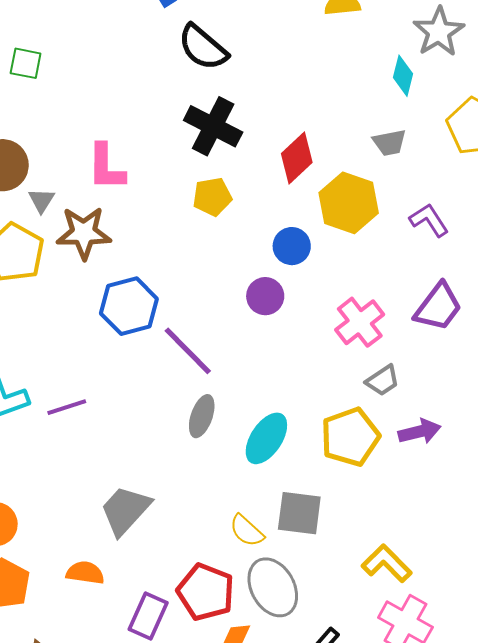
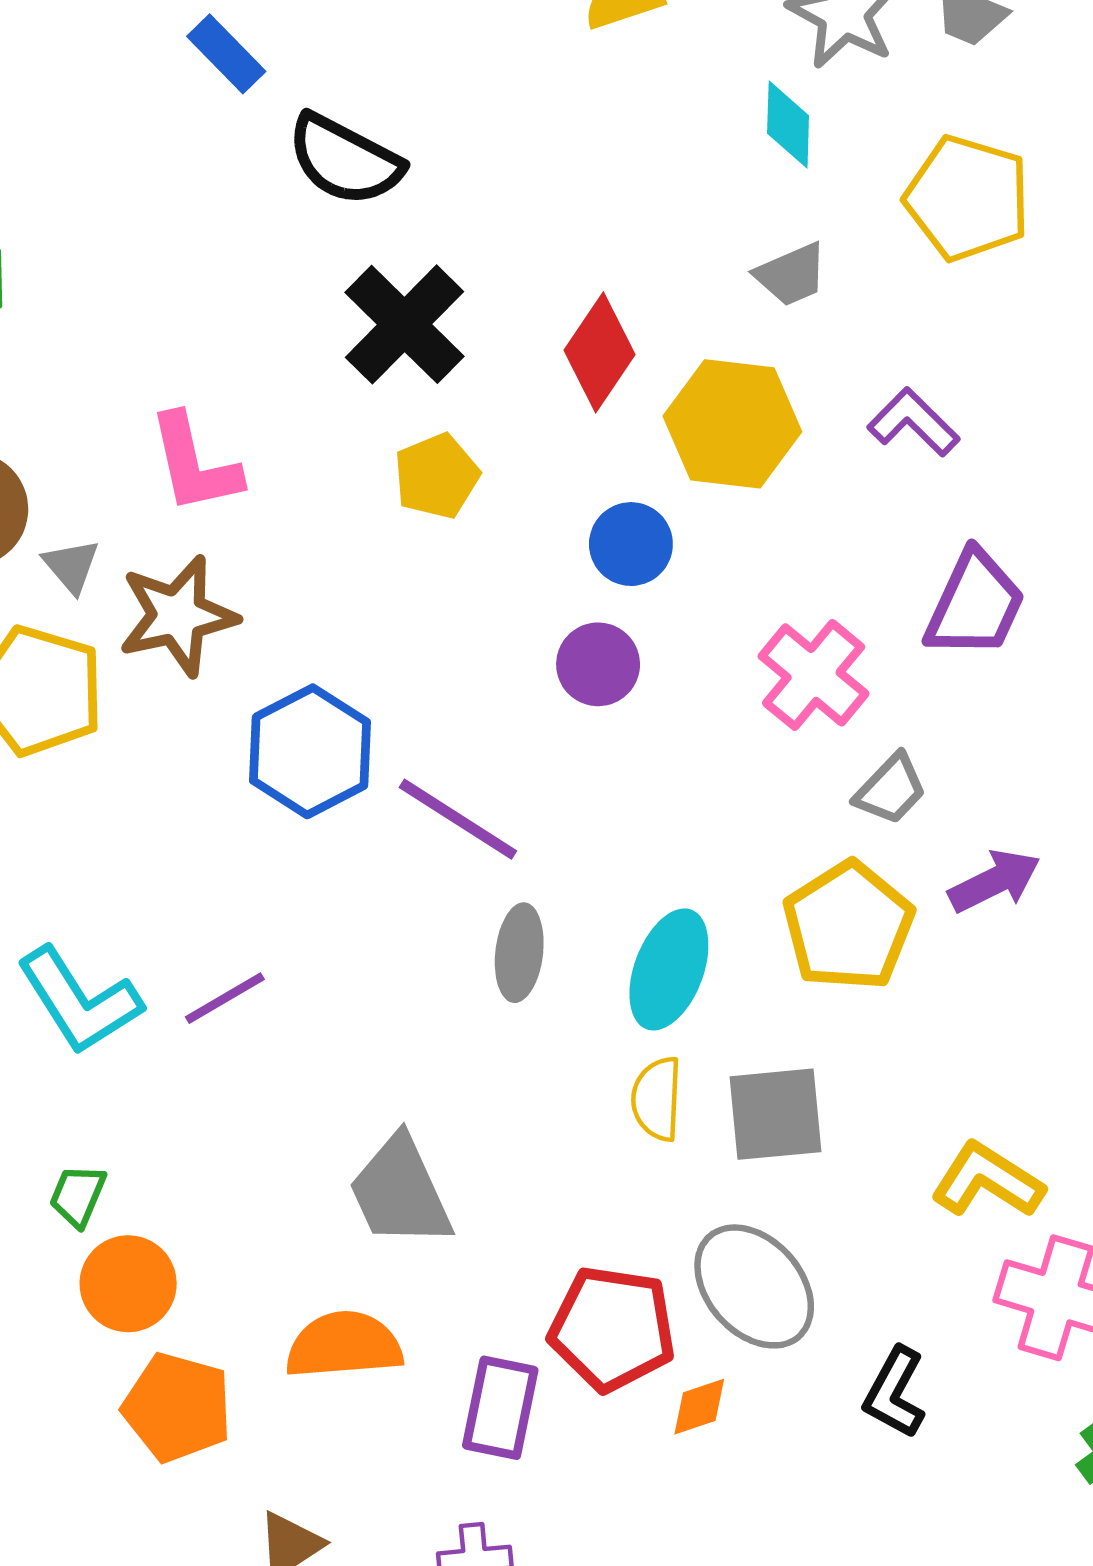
black cross: (213, 126) -> (405, 324), turned 30
gray trapezoid: (125, 510) -> (400, 1192), turned -54
yellow semicircle: (247, 531) -> (657, 1099), moved, turned 63
orange semicircle: (85, 573) -> (344, 1345), size x1.4

